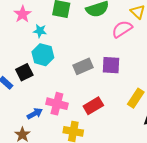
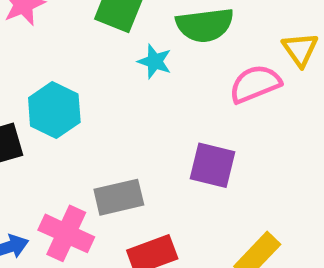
cyan star: (40, 31) -> (155, 61), moved
gray rectangle: (83, 66) -> (119, 197), moved

